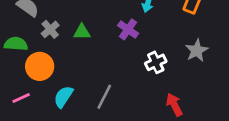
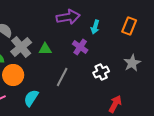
gray cross: (50, 29) -> (21, 47), size x1.5
gray line: (104, 97) -> (62, 77), moved
red arrow: (174, 105) -> (115, 104), turned 54

